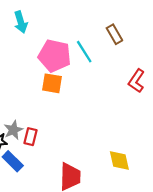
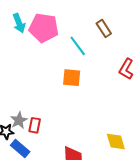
pink pentagon: (54, 56) -> (44, 28), moved
orange square: (52, 83) -> (72, 78), moved

